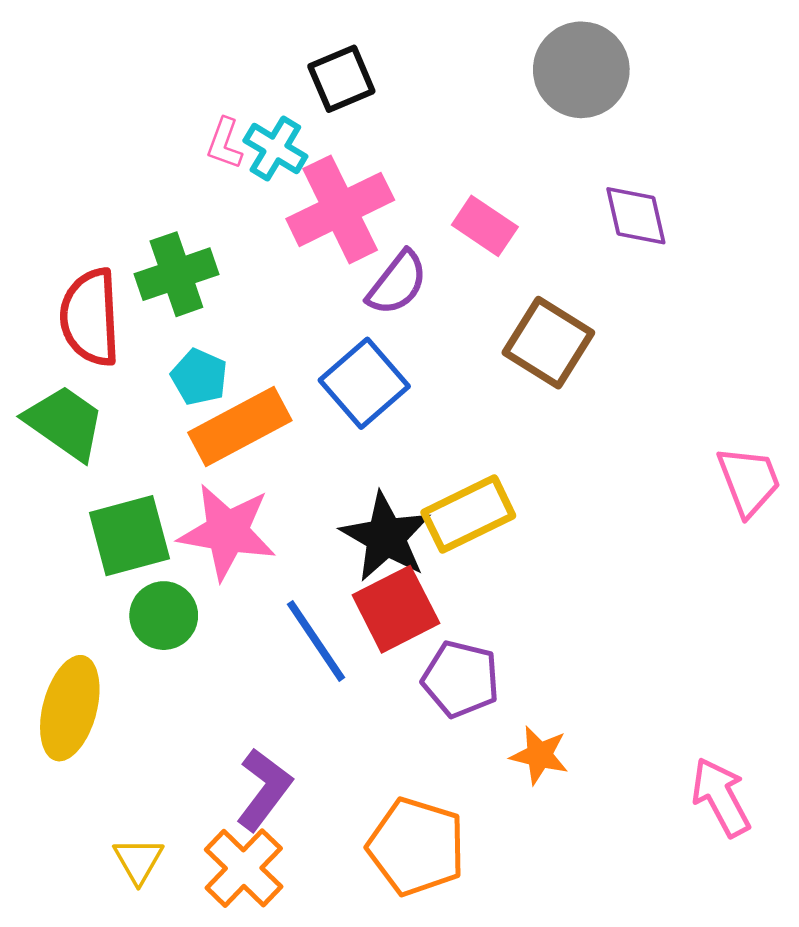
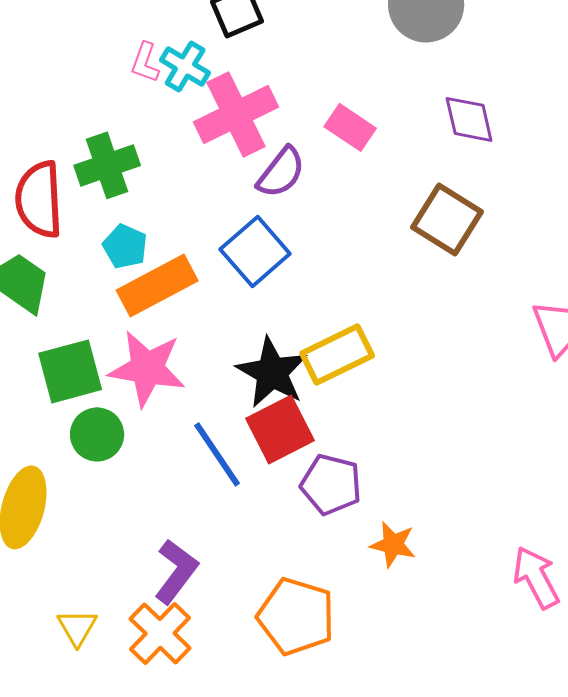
brown square: (548, 343) -> (447, 219), moved

